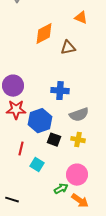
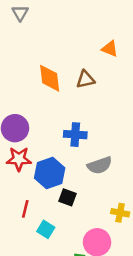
orange triangle: (81, 18) -> (110, 49), moved
orange diamond: (44, 34) -> (50, 78), moved, turned -70
yellow cross: (78, 140) -> (120, 213), moved

